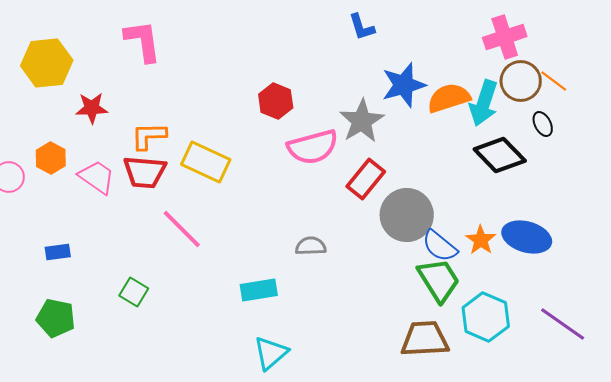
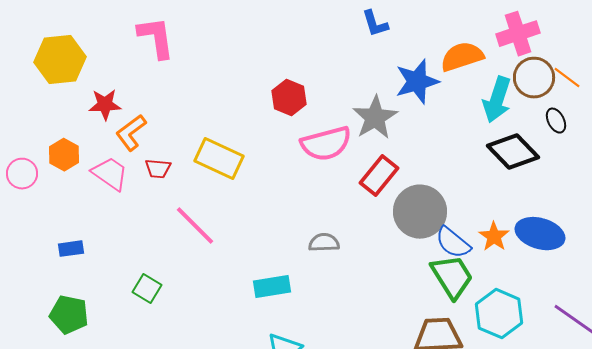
orange semicircle: (449, 98) -> (462, 57), moved
orange L-shape: (149, 136) -> (131, 133), moved, turned -36
red trapezoid: (145, 172) -> (158, 169), size x0.6

